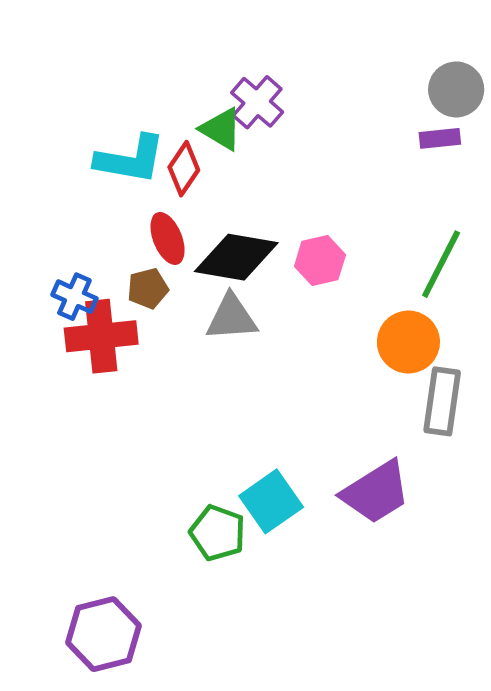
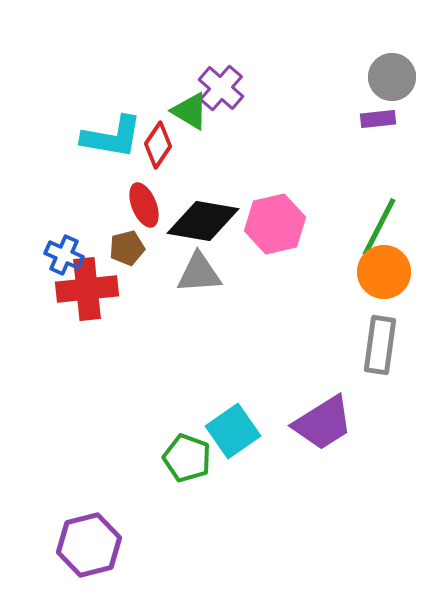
pink hexagon: (320, 261) -> (275, 224), size x1.4
orange circle: (408, 342) -> (384, 272), moved

